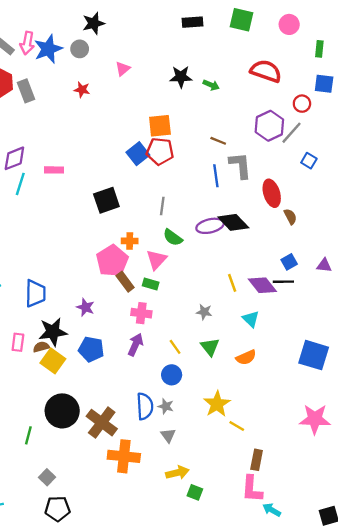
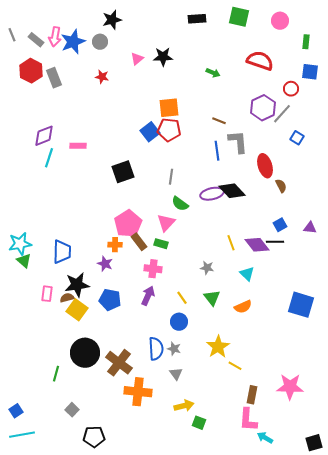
black star: (181, 77) -> (163, 57), moved
orange cross: (130, 241) -> (115, 245), moved
pink star: (315, 419) -> (290, 387), moved
black pentagon: (58, 509) -> (94, 437), moved

